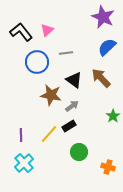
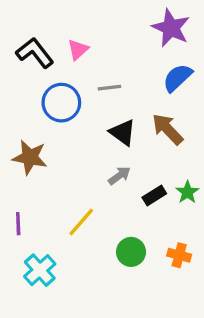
brown star: (51, 95) -> (30, 157), moved
black rectangle: (69, 126) -> (154, 195), moved
purple line: (21, 135) -> (18, 224), moved
orange cross: (108, 167) -> (179, 255), moved

